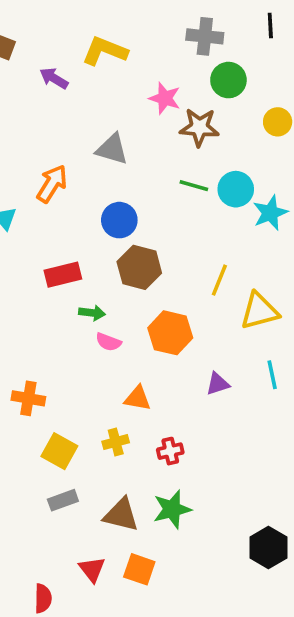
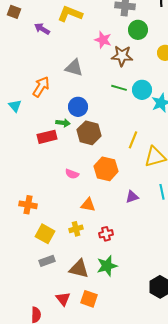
green arrow: (92, 313) -> (63, 123), moved

